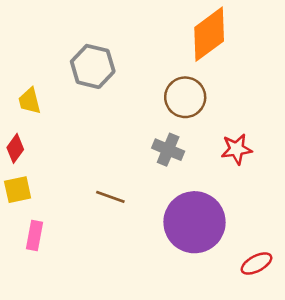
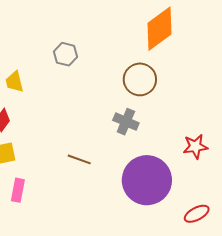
gray hexagon: (93, 66) -> (65, 54), size x0.7
red star: (237, 149) -> (195, 146), moved

